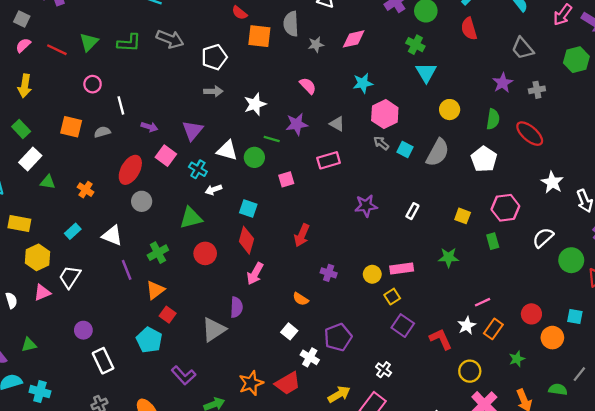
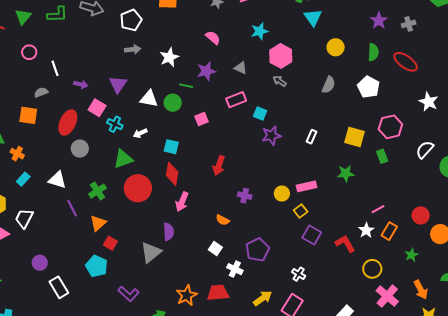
orange square: (71, 127) -> (28, 115), moved
cyan square: (405, 149) -> (260, 114), moved
gray semicircle: (438, 153) -> (329, 85), size x0.7
cyan cross: (198, 169) -> (115, 124), moved
orange cross: (86, 190) -> (17, 154), moved
yellow square: (463, 216) -> (355, 137), size x1.5
red circle: (205, 253) -> (138, 188), size x1.4
red trapezoid: (288, 383) -> (218, 293), turned -150

